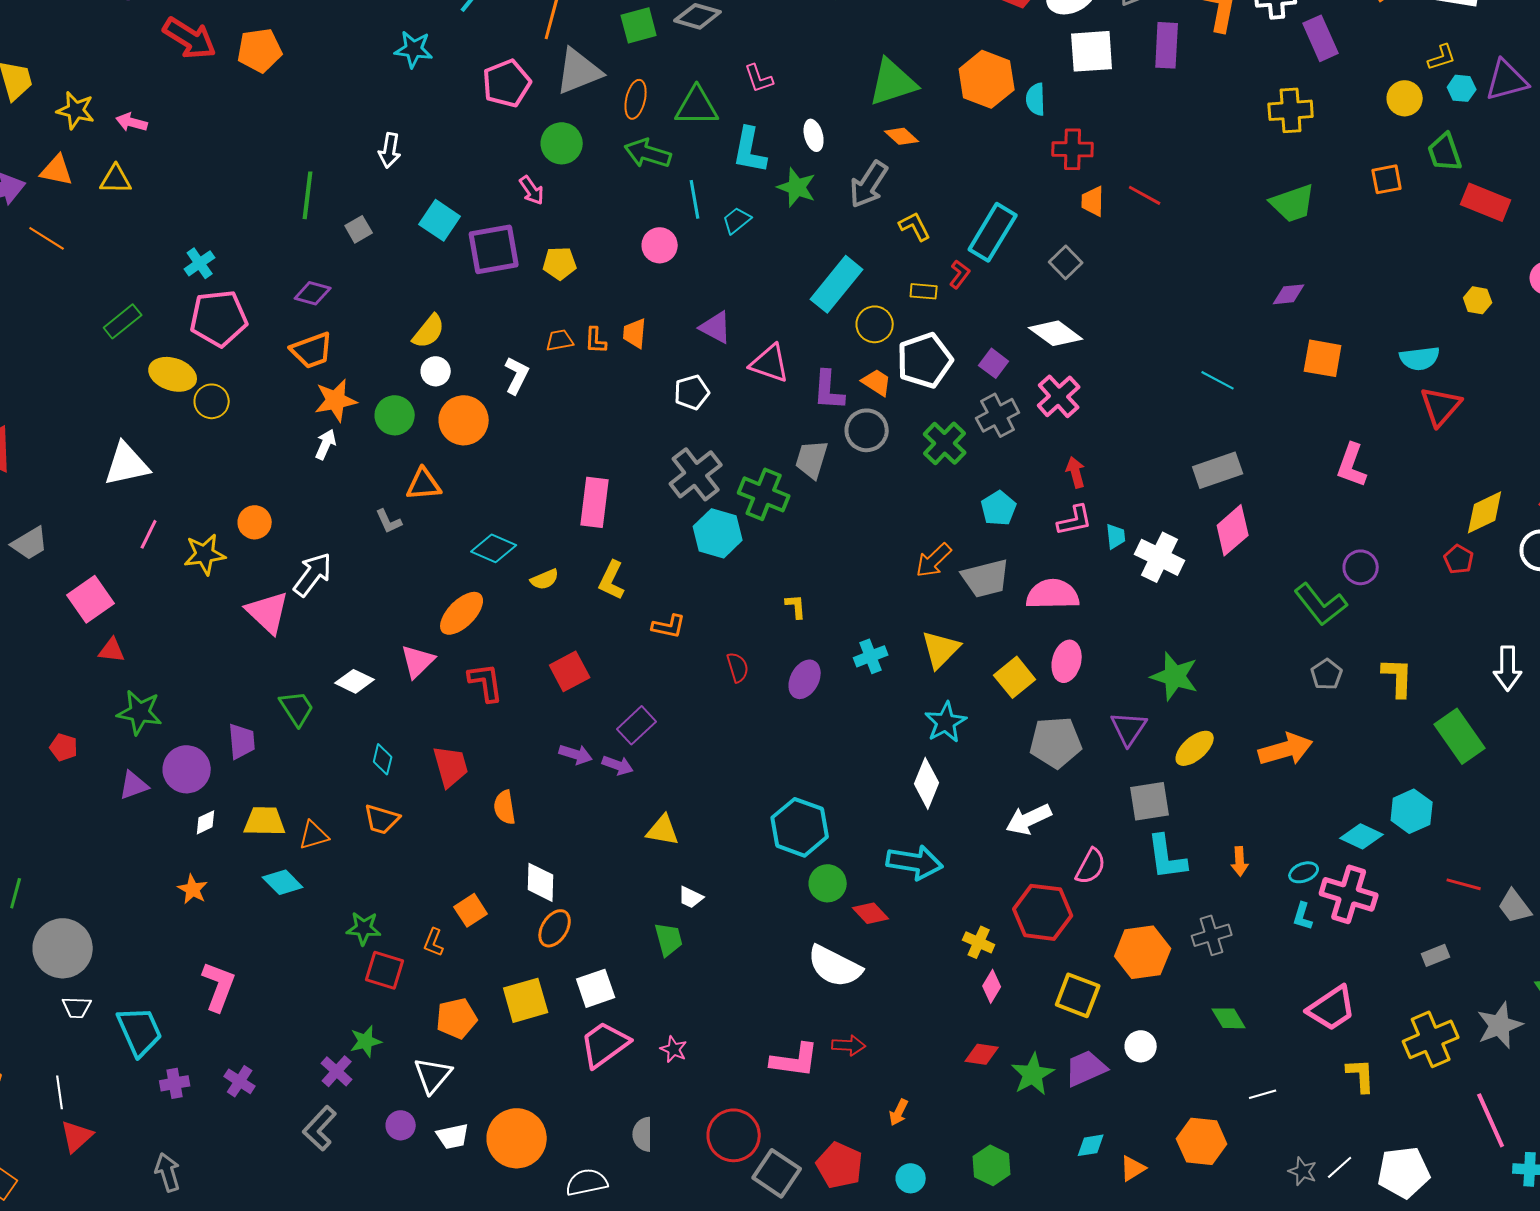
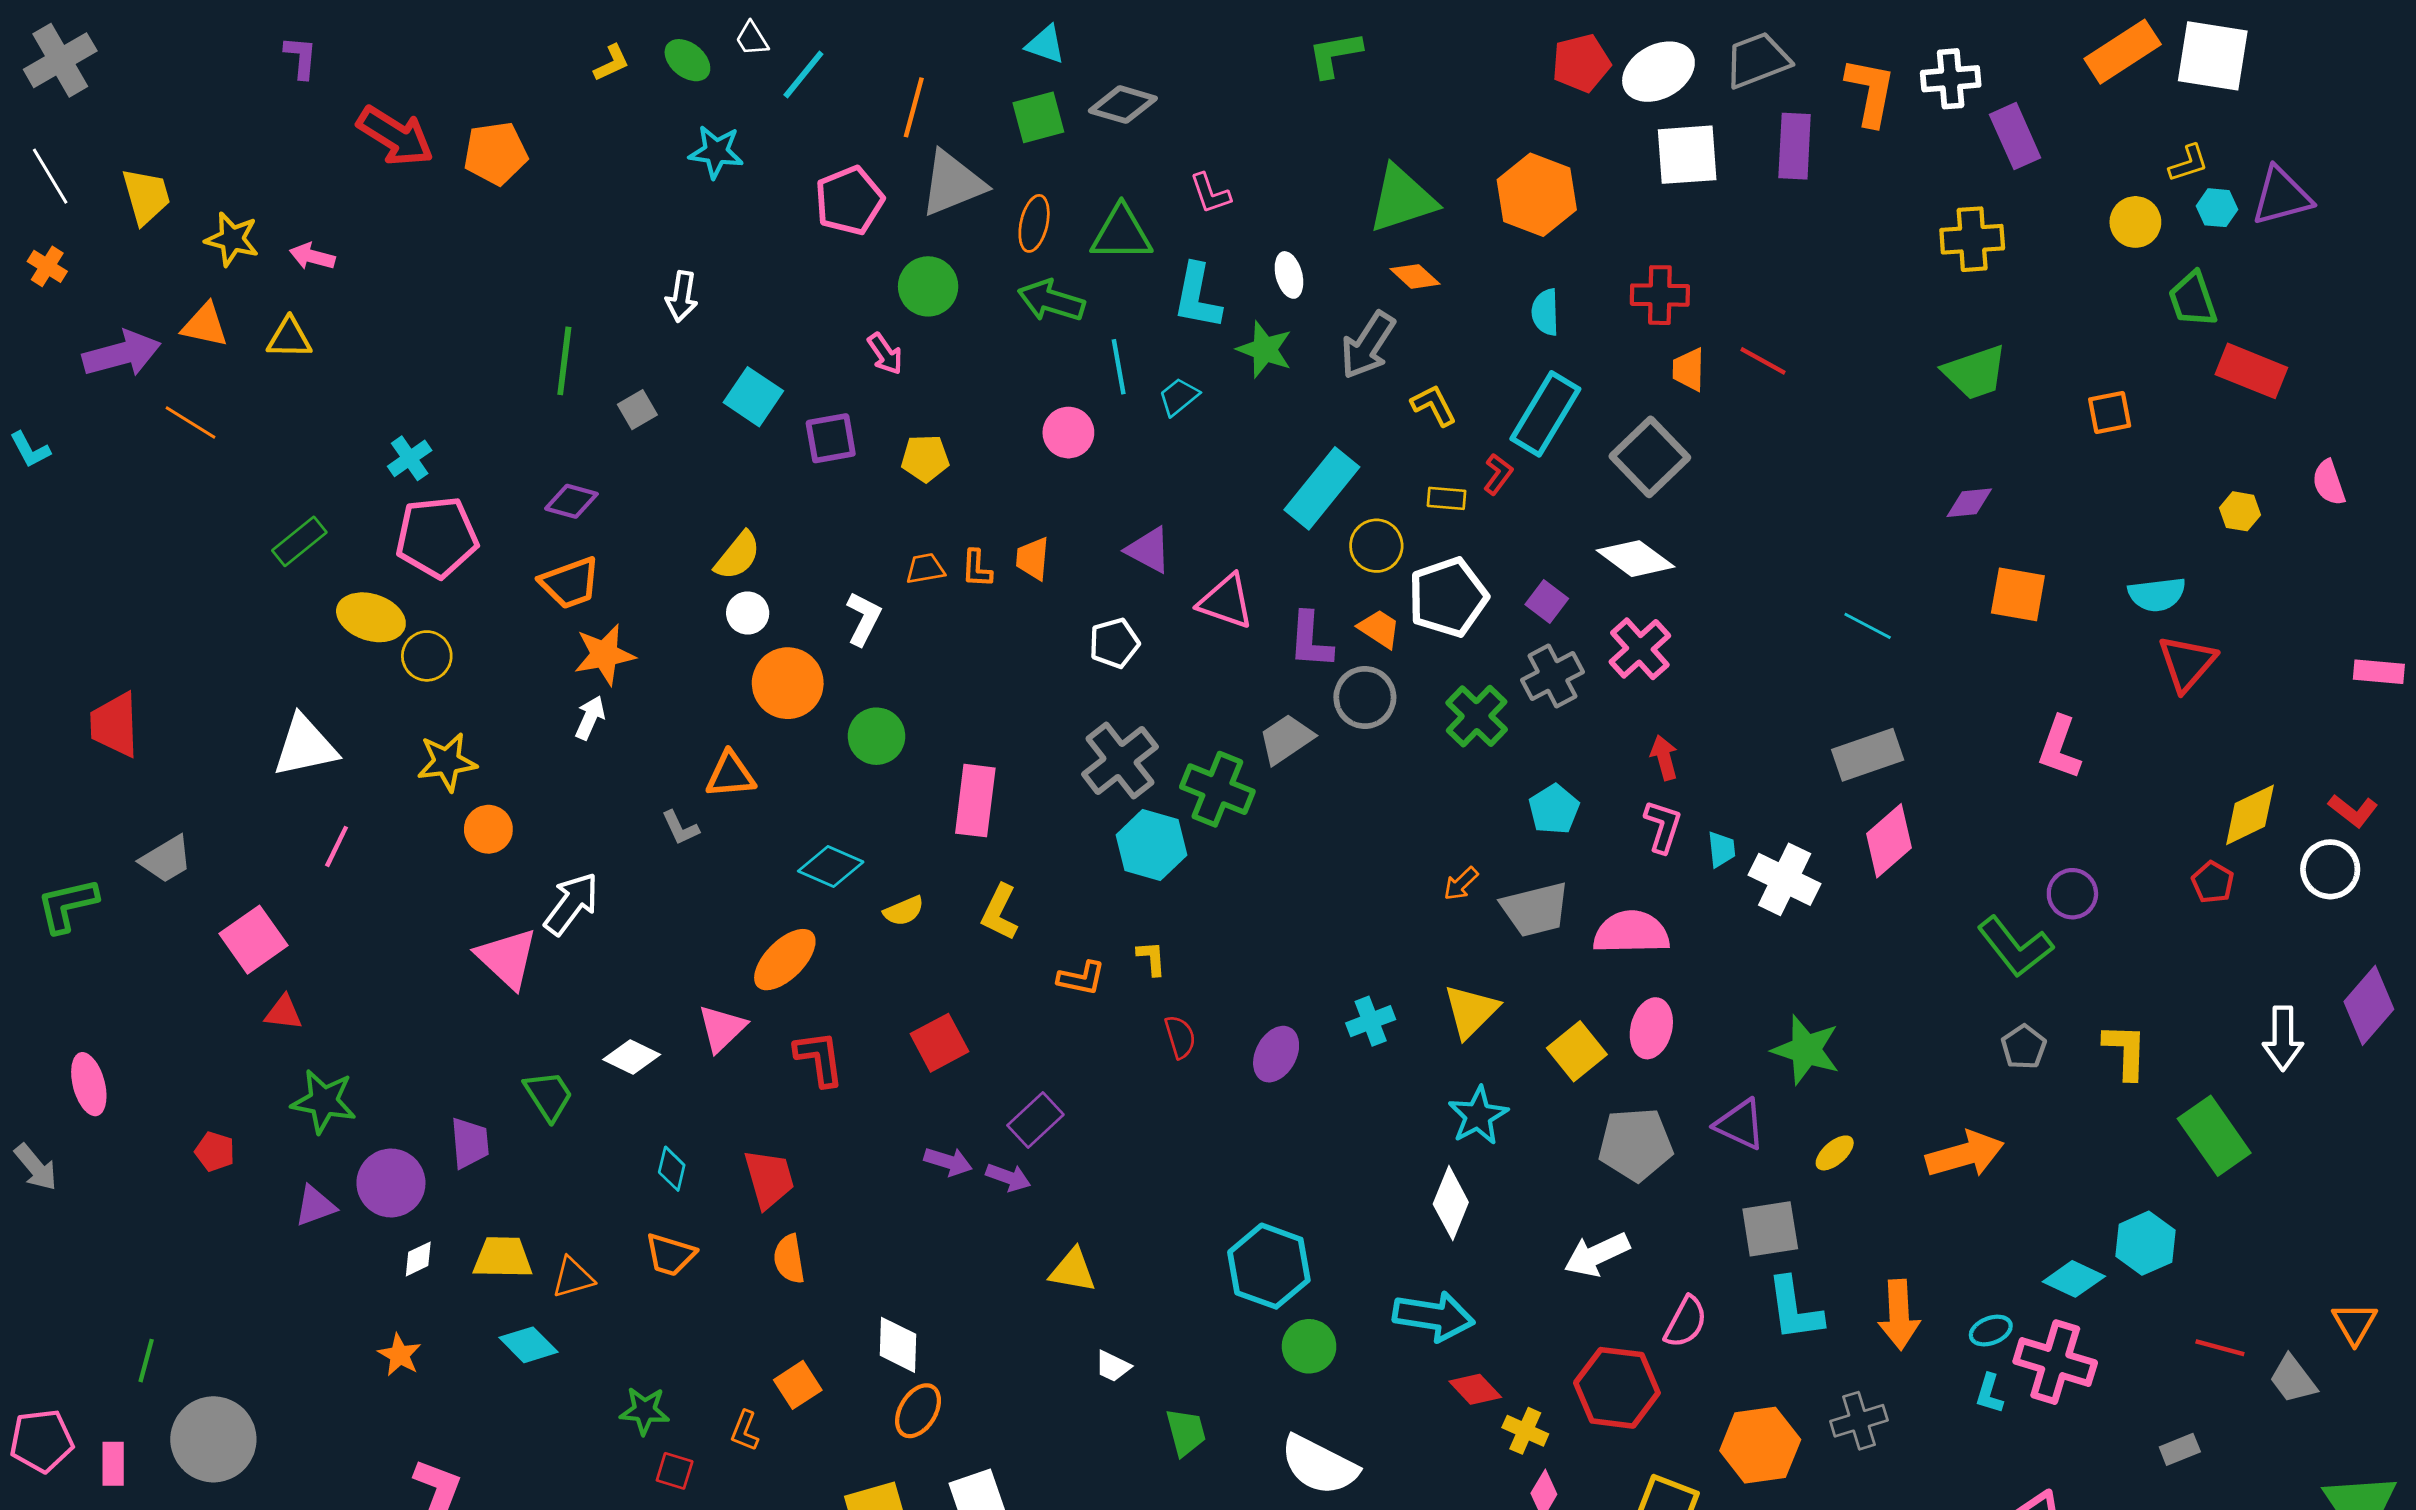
cyan semicircle: (1036, 99) -> (1545, 312), moved
orange square: (1387, 179) -> (2110, 412), moved
purple square: (494, 249) -> (831, 438), size x0.7
gray square: (1066, 262) -> (1650, 457), size x1.6
green circle: (395, 415) -> (877, 736), moved
gray trapezoid: (812, 459) -> (1286, 739), turned 39
pink L-shape: (1075, 520) -> (1663, 826), turned -60
yellow star: (205, 554) -> (447, 762), moved
orange arrow: (934, 560) -> (1461, 884), size x0.7
yellow L-shape: (796, 606) -> (1151, 958), moved
purple triangle: (1129, 728) -> (1740, 1124), turned -39
yellow ellipse: (1195, 748) -> (1835, 1153), size x0.7
orange semicircle: (505, 807) -> (789, 1259), moved
orange arrow: (1240, 861) -> (1899, 1315), size x1.6
red diamond: (871, 913) -> (1475, 1389), moved
green trapezoid: (669, 939) -> (1186, 1432), moved
red square: (385, 970) -> (675, 1471), size x0.7

